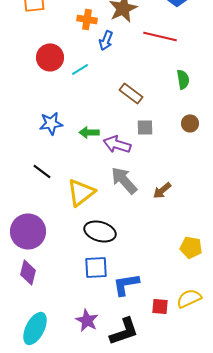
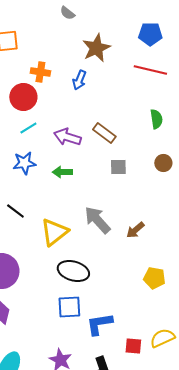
orange cross: (87, 19) -> (40, 72), moved
red line: (160, 36) -> (150, 70), moved
cyan line: (80, 69) -> (28, 128), moved
purple arrow: (117, 144) -> (67, 137), moved
yellow pentagon: (191, 247) -> (154, 278), moved

